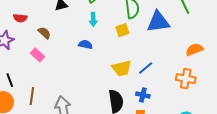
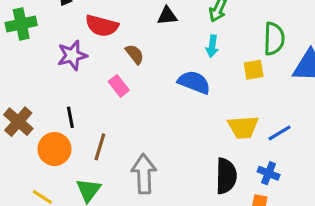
red semicircle: (20, 18) -> (102, 26), size x1.5
blue semicircle: (85, 44) -> (194, 82), size x1.5

